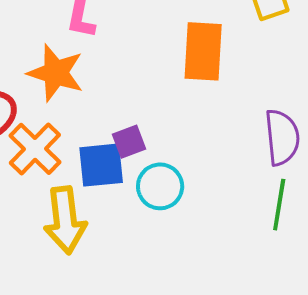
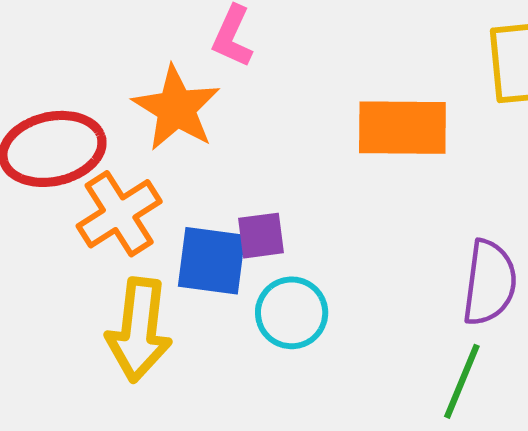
orange rectangle: (203, 51) -> (402, 128), turned 74

